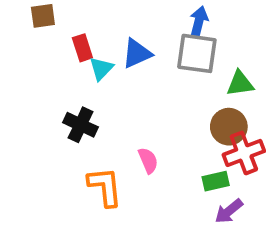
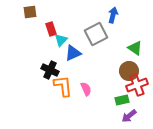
blue triangle: (137, 53) -> (73, 53), moved
gray square: (197, 53) -> (96, 34), moved, turned -35
green triangle: (240, 83) -> (135, 48), turned 42
orange L-shape: (105, 187) -> (63, 86), moved

